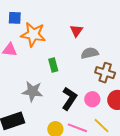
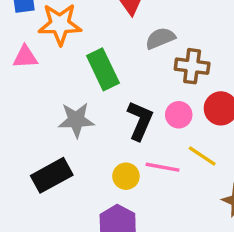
green rectangle: (53, 65) -> (103, 69), size x1.6

